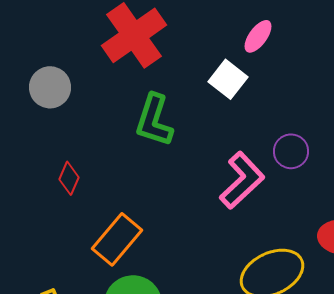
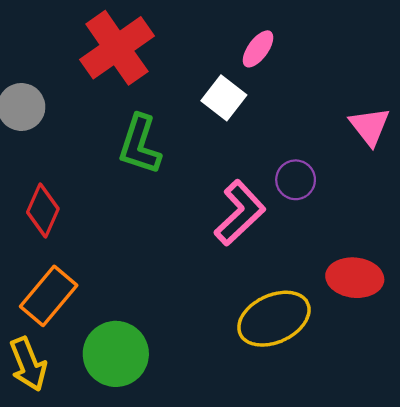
red diamond: (69, 178) -> (43, 211), size x1.4
orange rectangle: (117, 239) -> (49, 296), moved

